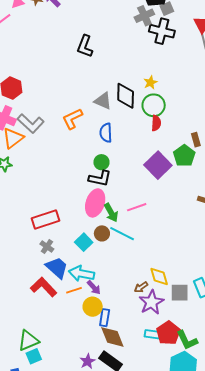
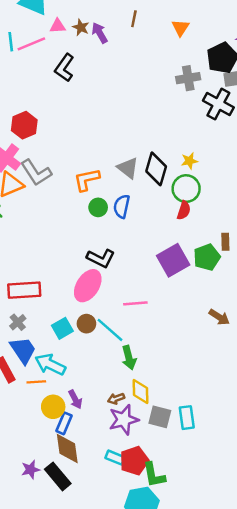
gray cross: (144, 16) -> (188, 78), moved
black L-shape: (85, 46) -> (64, 68), moved
green circle: (101, 162) -> (98, 207), moved
green arrow: (111, 213) -> (129, 358), moved
purple arrow: (94, 287) -> (75, 399), moved

